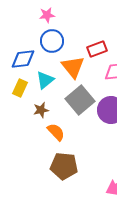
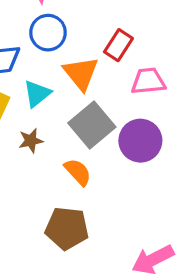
red rectangle: (97, 49) -> (118, 45), turned -36
orange semicircle: (56, 132) -> (78, 172), moved

